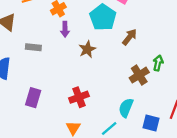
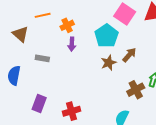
brown star: (87, 49) -> (109, 63), moved
red cross: (79, 97) -> (71, 111), moved

